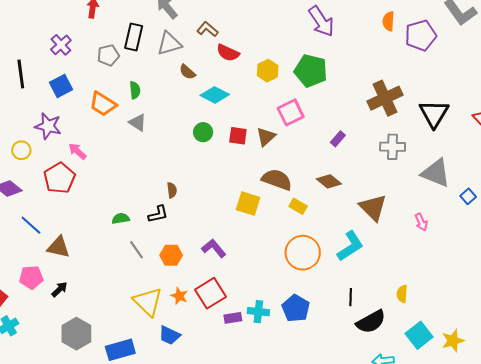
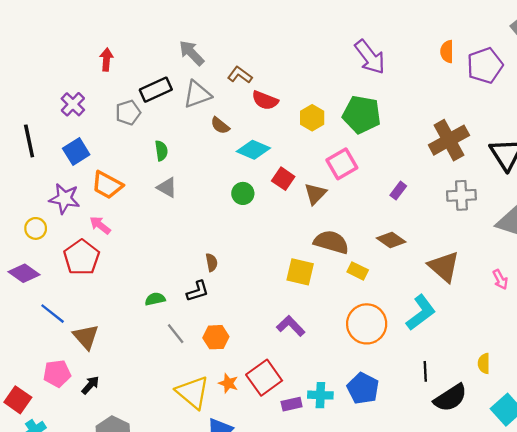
black rectangle: (134, 37) -> (156, 90), turned 56
orange trapezoid: (103, 104) -> (107, 185), moved
red square: (238, 136) -> (283, 179), moved, turned 30
brown triangle: (58, 247) -> (86, 337), turned 40
purple L-shape: (214, 248) -> (291, 326), moved

